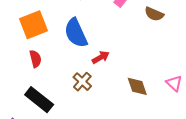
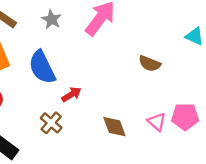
brown semicircle: (154, 14) -> (150, 64), moved

